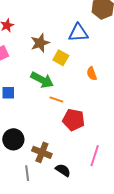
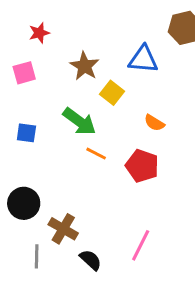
brown star: (40, 43) -> (84, 66), turned -30
orange semicircle: (92, 74) -> (154, 123), turned -48
red pentagon: (74, 120) -> (142, 166), moved

